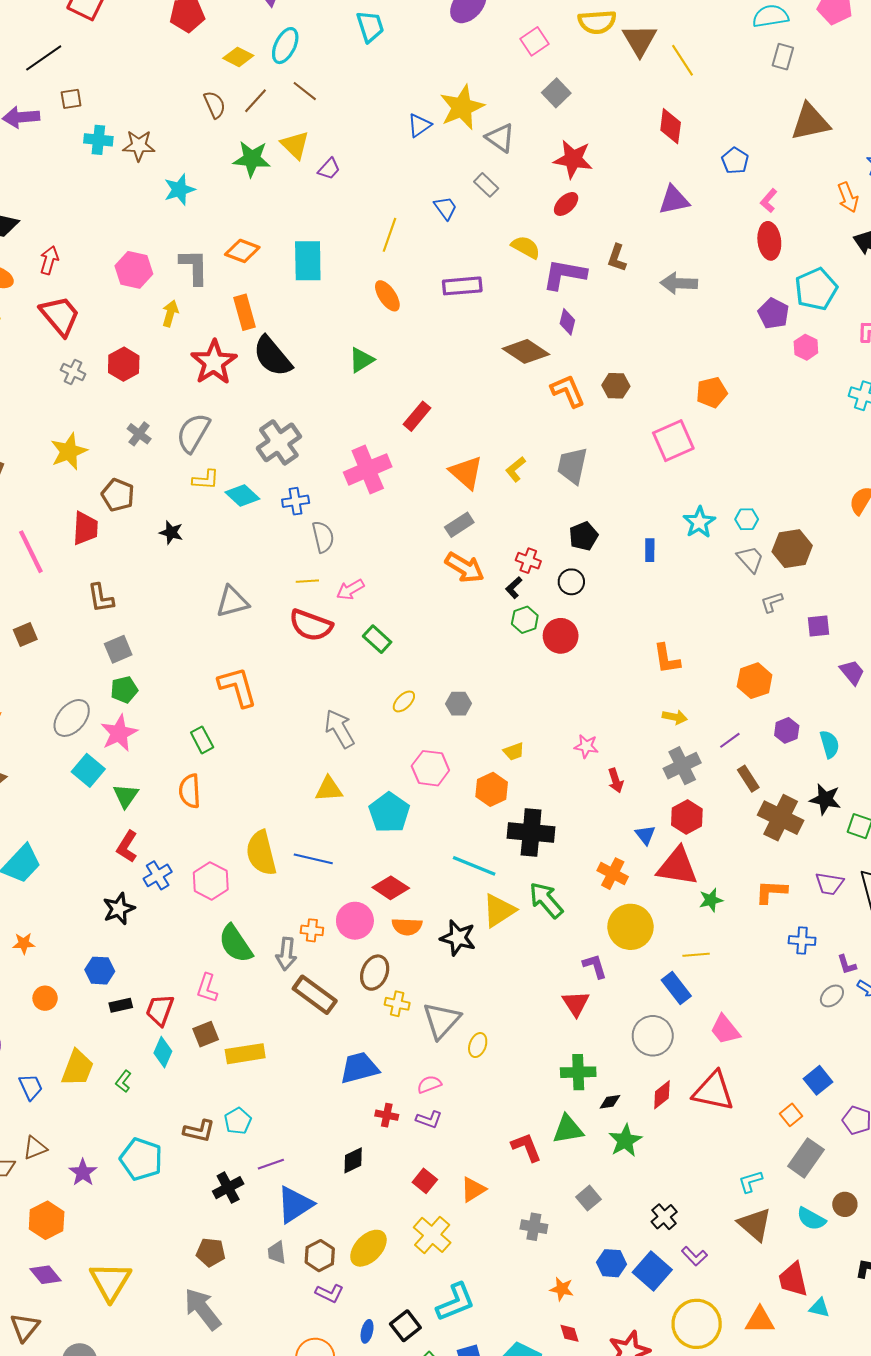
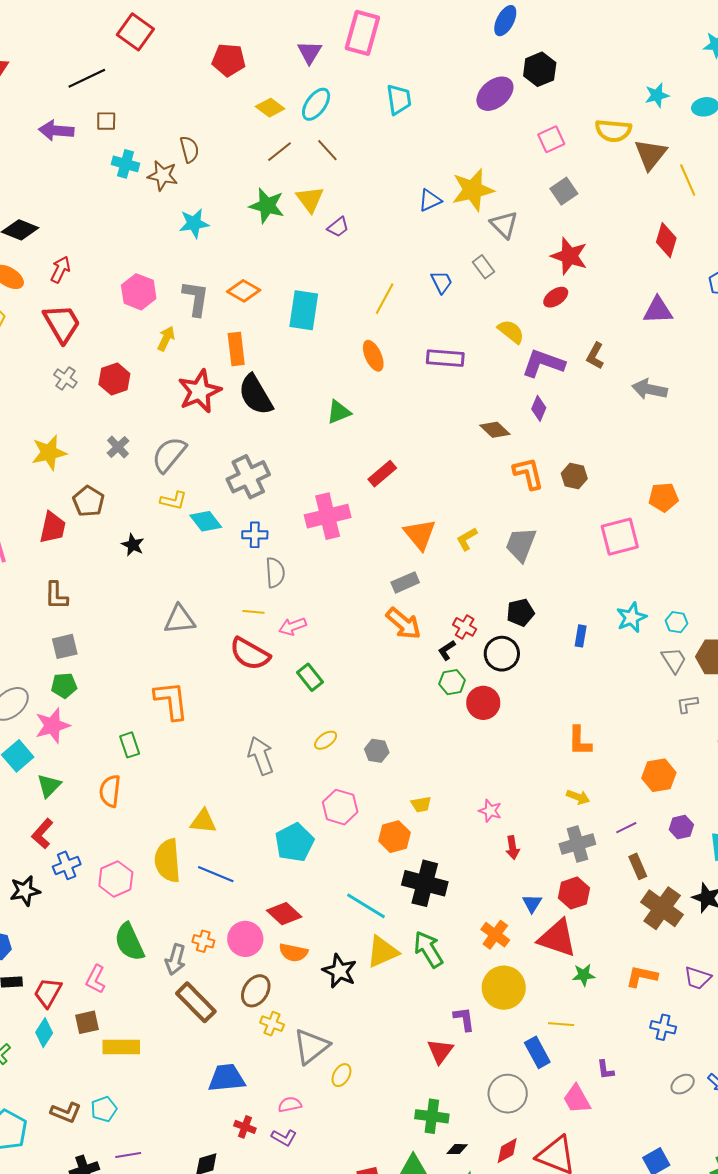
brown semicircle: (215, 105) -> (189, 149), moved
brown diamond: (526, 351) -> (495, 430), size x0.7
black circle: (571, 582) -> (502, 654), size x1.4
yellow triangle: (329, 789) -> (203, 821), moved
purple L-shape: (847, 965) -> (605, 1070), moved

